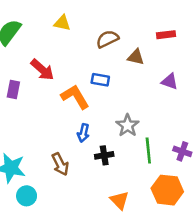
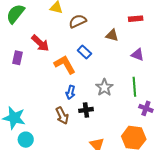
brown semicircle: (107, 39) -> (78, 21), moved
blue rectangle: (100, 80) -> (84, 52), turned 32
green line: (148, 150) -> (134, 87), moved
brown arrow: (60, 164) -> (62, 116), moved

